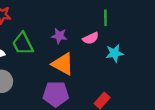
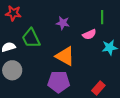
purple star: (59, 36) -> (63, 23), moved

